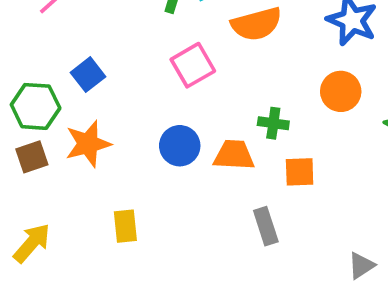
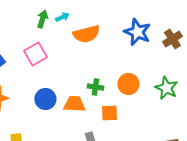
pink square: (193, 65) -> (35, 54), moved
orange circle: (341, 91) -> (128, 84), moved

